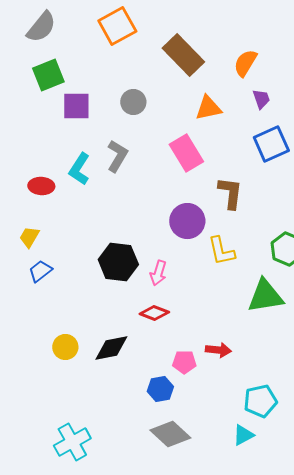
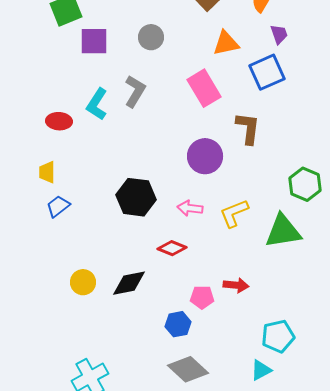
blue square: (271, 144) -> (267, 72), moved
yellow trapezoid: (29, 237) -> (47, 172), turned -30
yellow L-shape: (221, 251) -> (234, 213), moved, turned 80
pink arrow: (158, 273) -> (190, 208), moved, turned 80

